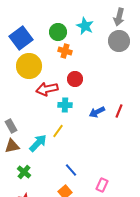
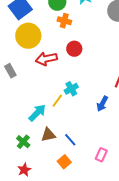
cyan cross: (65, 105) -> (71, 89), moved, turned -32
blue arrow: (97, 112) -> (102, 104), moved, turned -35
gray rectangle: (11, 126) -> (10, 71), moved
brown triangle: (12, 146) -> (48, 135), moved

